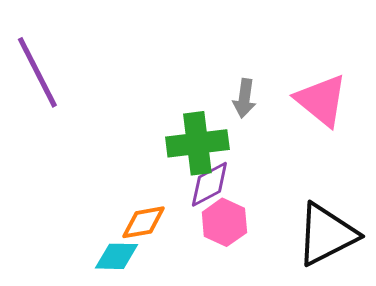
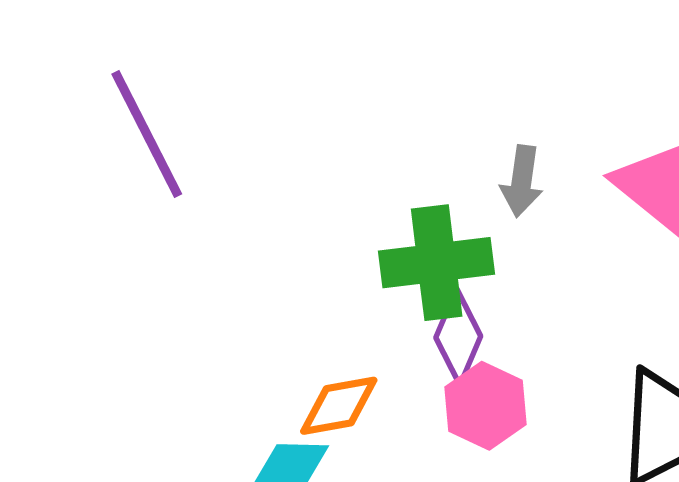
purple diamond: (209, 184) -> (458, 337), turned -39

